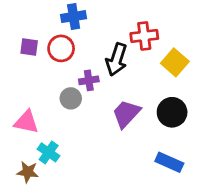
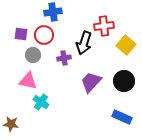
gray circle: (71, 98) -> (33, 55), moved
pink triangle: (26, 122) -> (28, 81), moved
cyan cross: (49, 152) -> (41, 102), moved
brown star: (28, 172) -> (11, 124), moved

